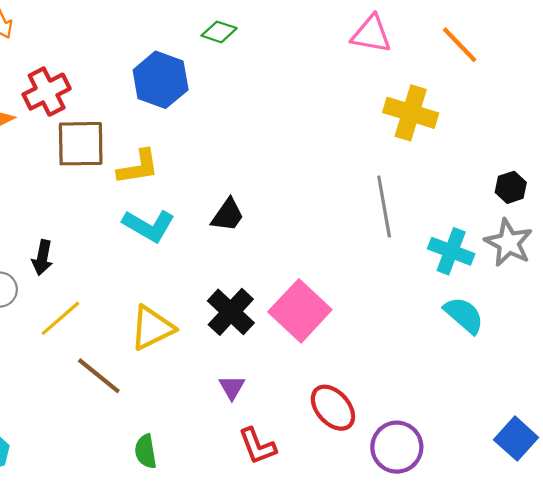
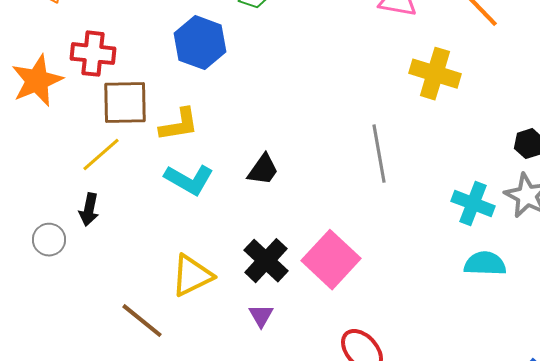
red cross: (47, 92) -> (93, 54), turned 33
gray line: (384, 207) -> (379, 154), moved
cyan semicircle: (464, 315) -> (485, 264), turned -39
yellow line: (60, 318) -> (101, 155), moved
purple triangle: (232, 387) -> (261, 316), moved

